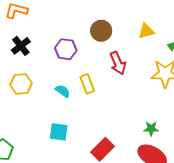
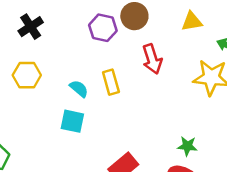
purple hexagon: (66, 49) -> (103, 28), moved
cyan square: (59, 132) -> (72, 121), moved

